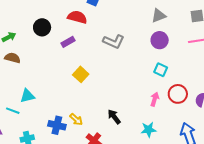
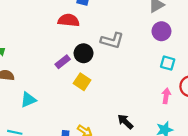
black circle: (42, 27) -> (84, 53), moved
purple rectangle: (68, 42) -> (63, 62), moved
cyan triangle: (27, 96) -> (28, 100), moved

